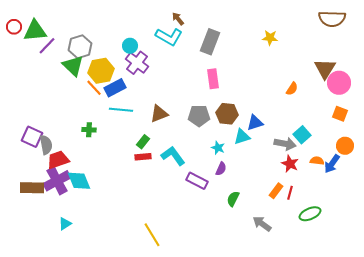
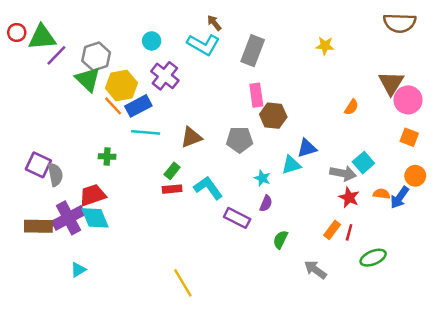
cyan circle: (130, 46) -> (152, 41), moved
brown hexagon: (227, 114) -> (273, 116), moved
red trapezoid: (58, 160) -> (93, 195), moved

